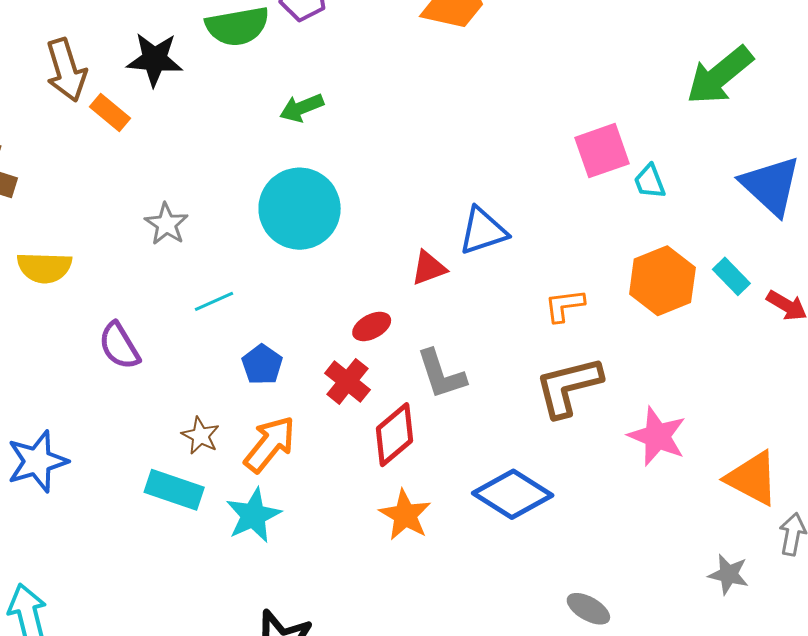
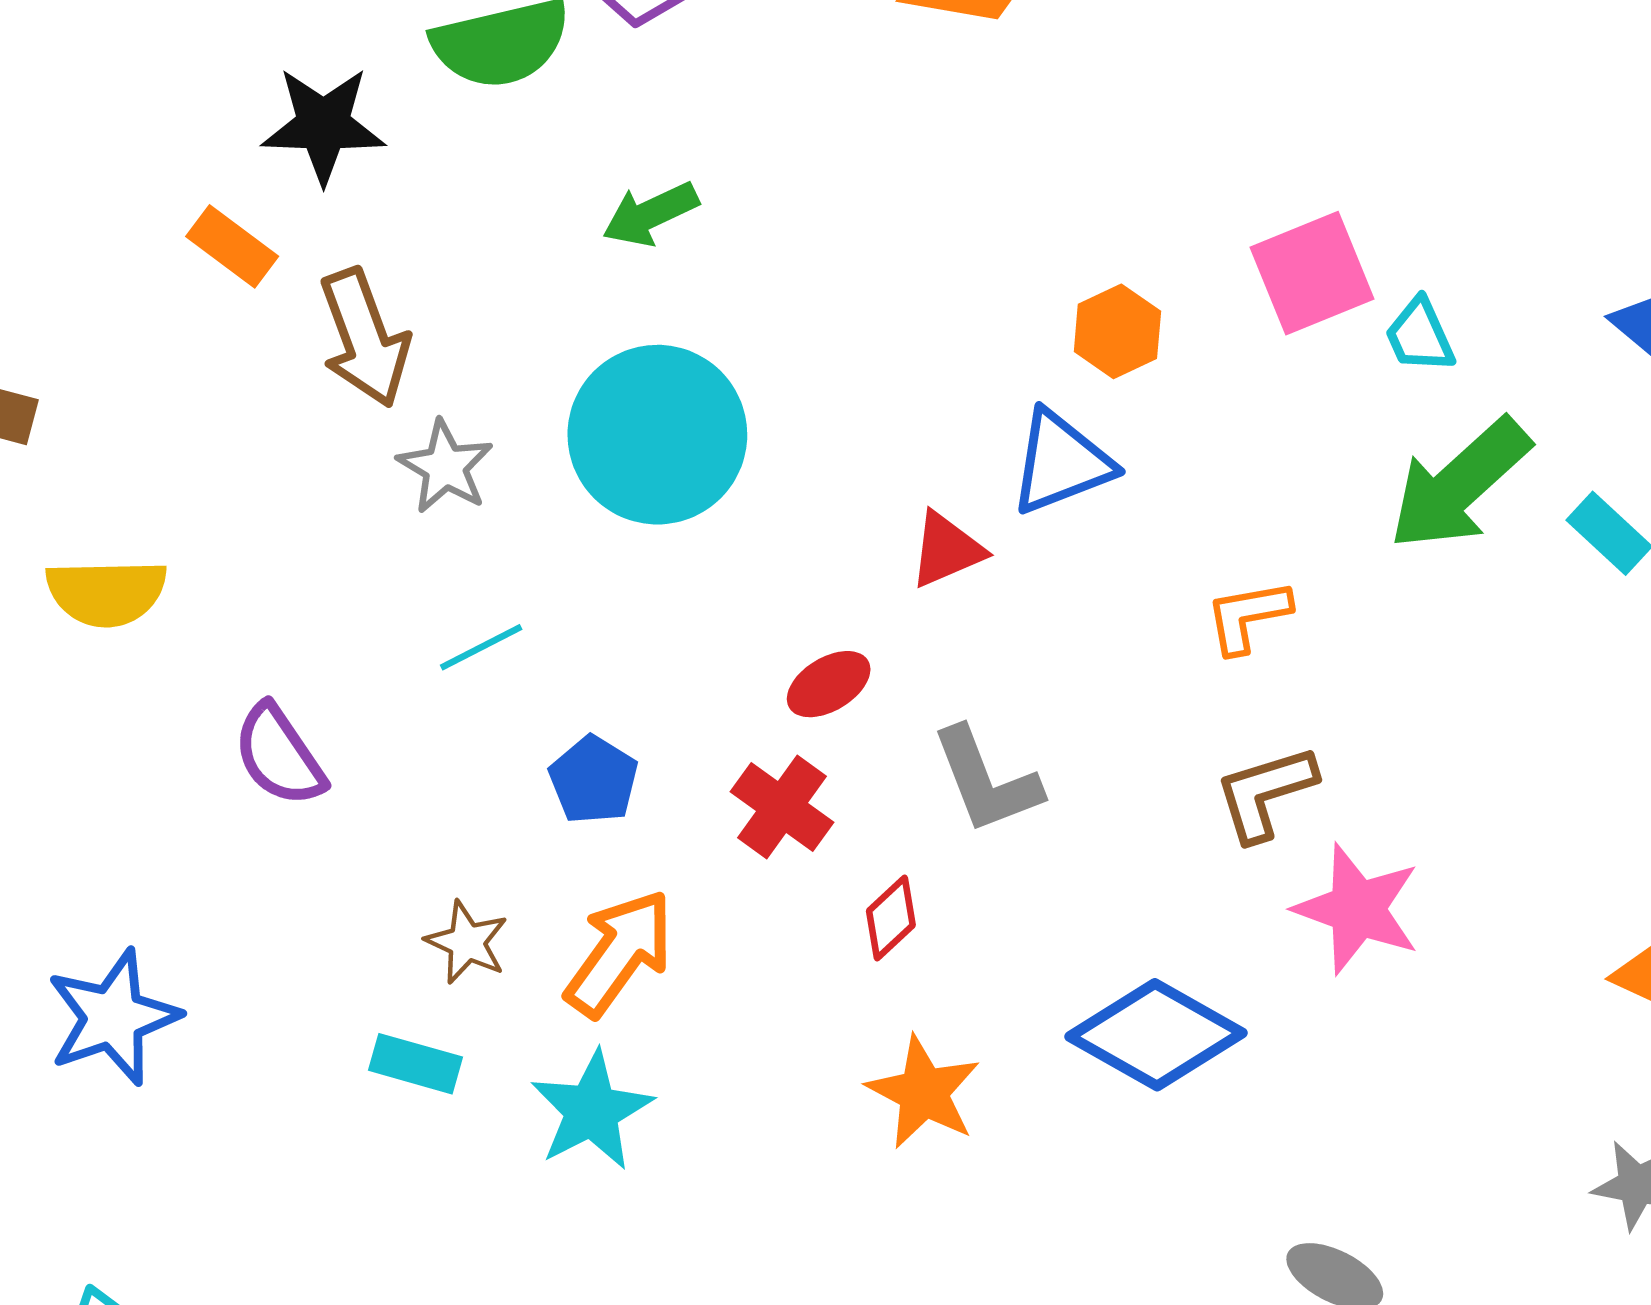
brown arrow: (66, 70) -> (365, 338), moved
green arrow: (720, 75) -> (1459, 484), moved
gray star: (166, 224) -> (445, 467), moved
orange hexagon: (662, 281) -> (1117, 331), moved, size x0.6
brown L-shape: (568, 387) -> (1265, 793), size x0.7
red diamond: (394, 435) -> (891, 918), size x0.6
pink star: (657, 436) -> (1357, 909), moved
cyan rectangle: (174, 490) -> (416, 1064), size x0.7

